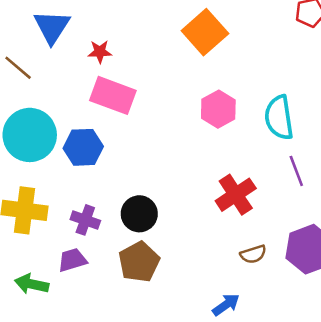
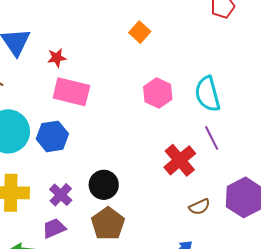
orange square: (205, 32) -> (140, 32), size x0.6
purple line: (296, 171) -> (212, 138), moved
purple cross: (85, 220) -> (61, 195), turned 30

